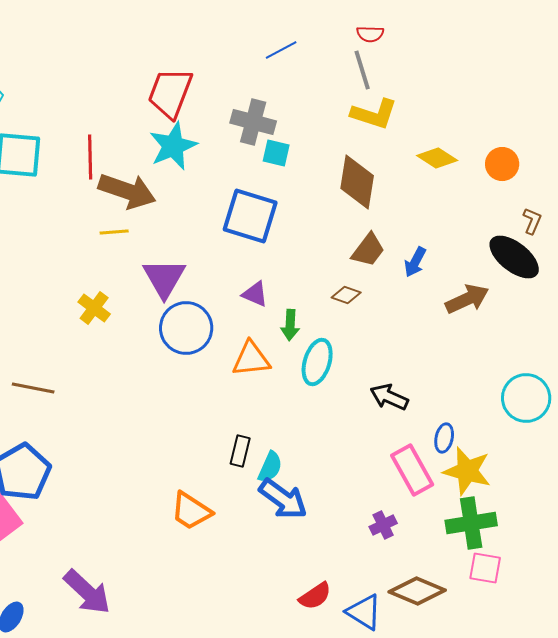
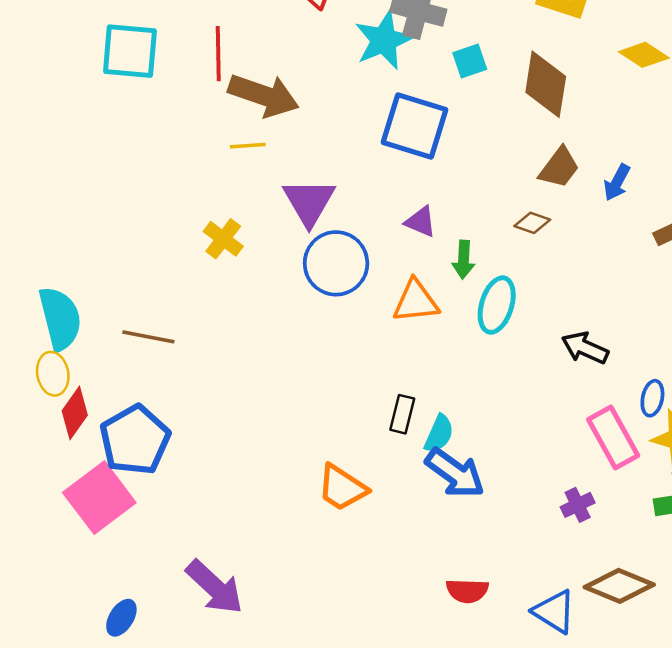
cyan star: (173, 146) -> (384, 40), moved
cyan square: (276, 153) -> (470, 61), moved, turned -32
red semicircle: (315, 596) -> (467, 591), moved, turned 36

